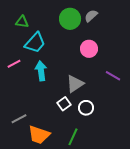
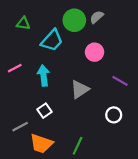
cyan trapezoid: (35, 43) -> (52, 40), moved
white square: (64, 104) -> (45, 111), moved
white circle: (86, 108) -> (114, 115), moved

